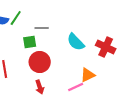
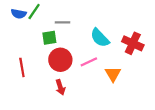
orange triangle: (88, 75) -> (113, 74), turned -35
pink line: (76, 87) -> (89, 62), moved

